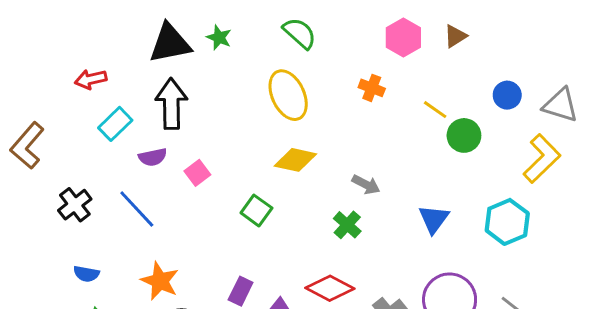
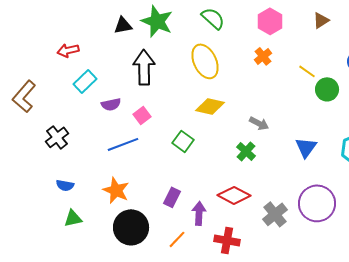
green star: (219, 37) -> (157, 21), size x1.8
pink hexagon: (403, 37) -> (270, 21), moved
black triangle: (170, 43) -> (123, 25), size x0.6
orange cross: (372, 88) -> (263, 56), turned 30
black arrow: (171, 104) -> (144, 67), moved
blue line: (137, 209) -> (123, 144), moved, turned -68

